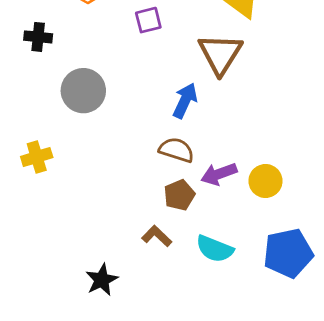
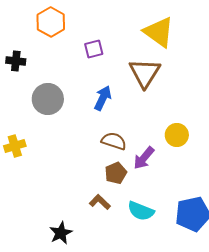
blue arrow: (185, 101) -> (103, 98), moved
purple arrow: (219, 174) -> (144, 158), turned -30
yellow circle: (265, 181) -> (177, 135), moved

